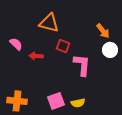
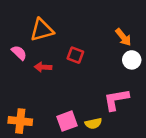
orange triangle: (49, 23) -> (42, 30), moved, turned -30
pink L-shape: (82, 65) -> (116, 99), moved, turned -105

